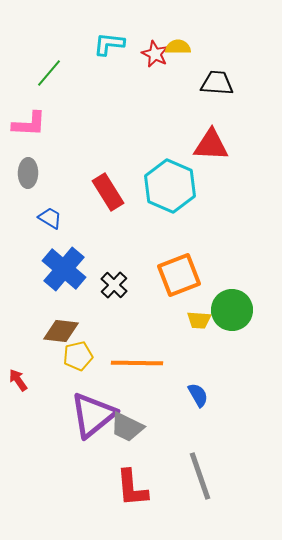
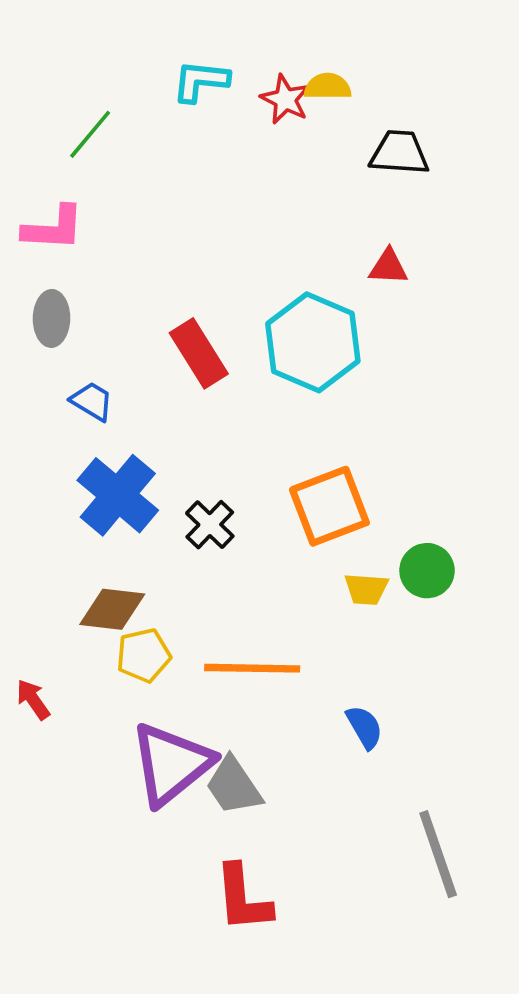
red triangle: (211, 145) -> (388, 267), size x0.6
green circle: (232, 310) -> (427, 571), size x0.7
gray trapezoid: (127, 427) -> (234, 786), turned 30
gray line: (200, 476) -> (438, 854), moved

